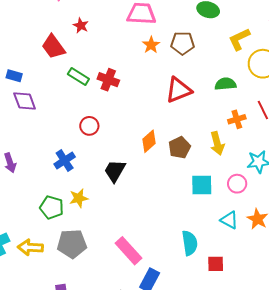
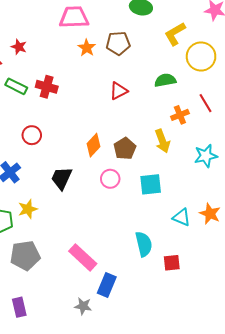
red star: (81, 25) -> (19, 47), moved
red triangle: (179, 90) -> (119, 91), size x0.7
pink circle: (237, 184) -> (110, 179), moved

